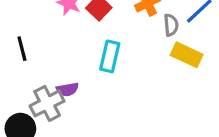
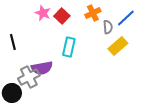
yellow rectangle: (187, 55) -> (118, 46), turned -66
purple semicircle: (67, 89) -> (42, 68), size x1.5

